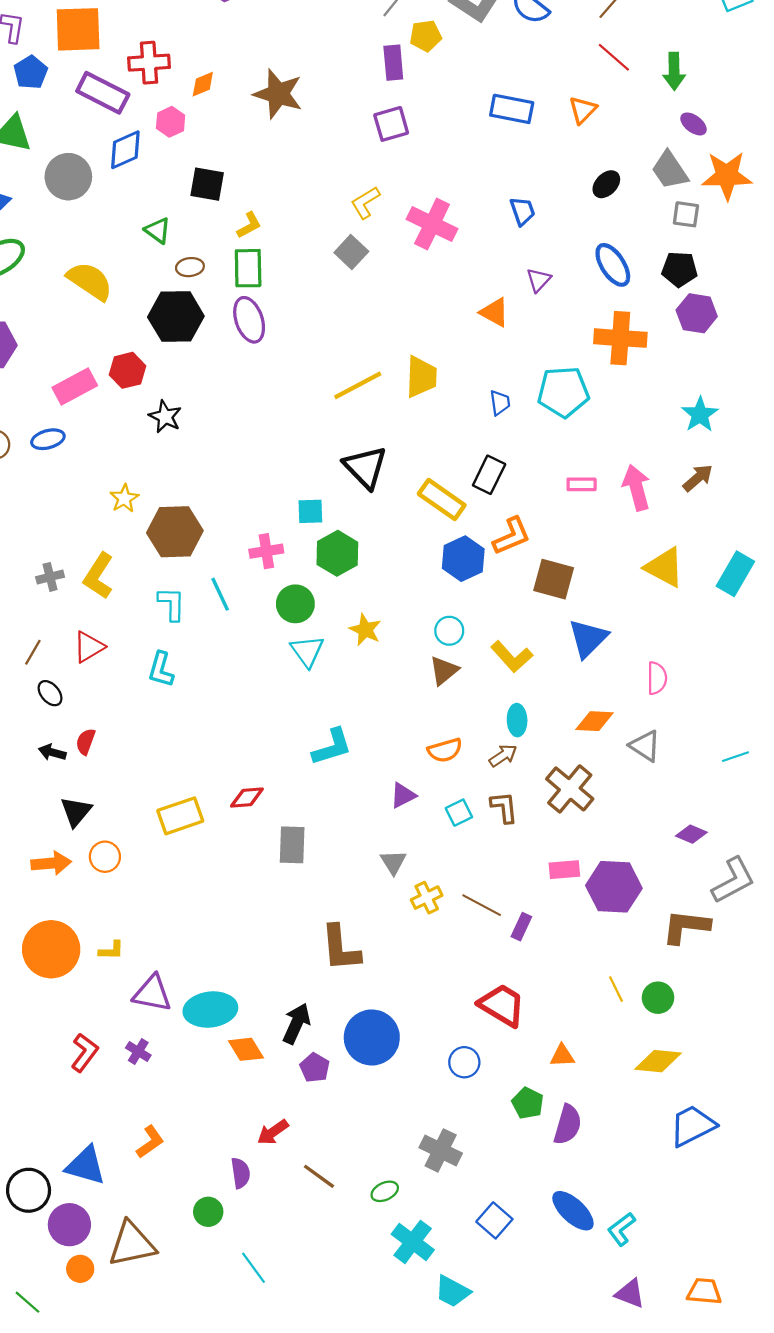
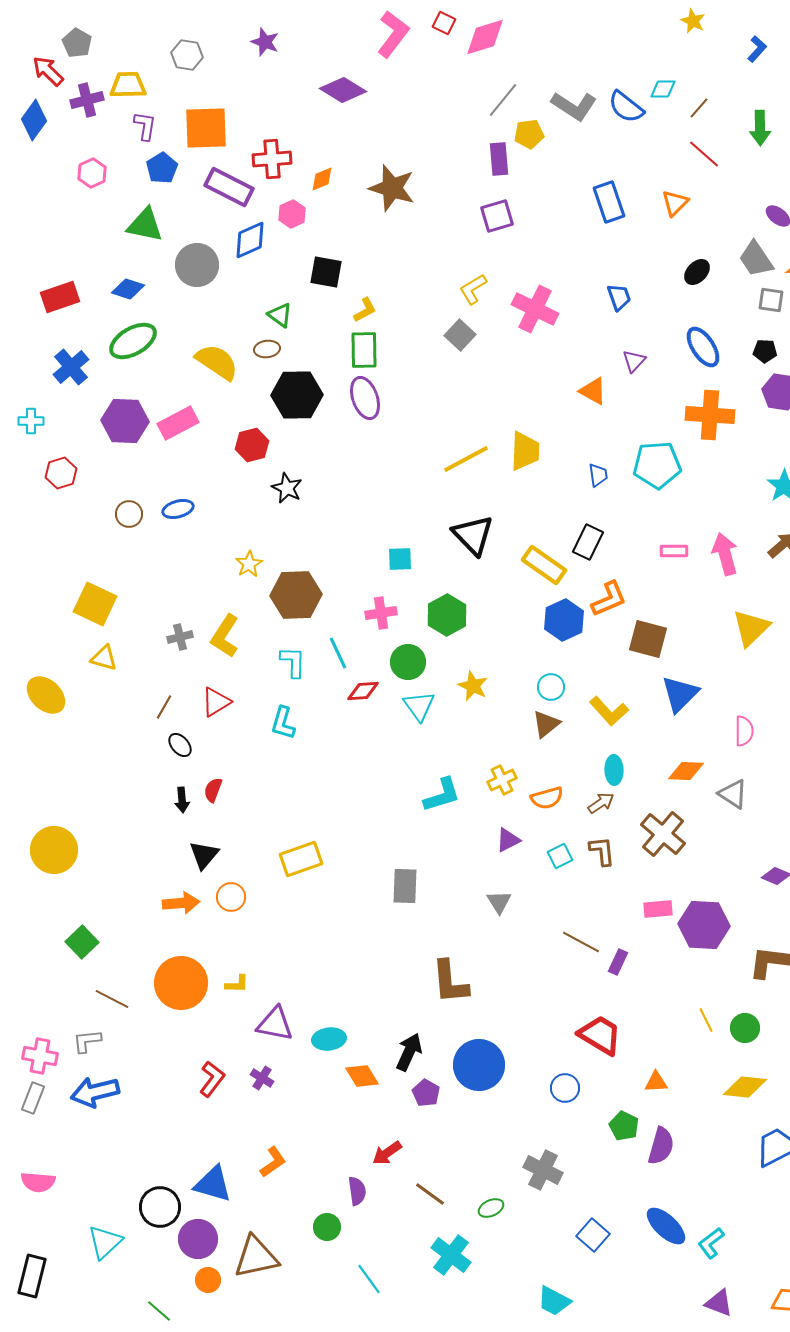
green arrow: (674, 71) -> (760, 128), moved
blue rectangle: (512, 109) -> (609, 202), turned 60
brown ellipse: (190, 267) -> (267, 349), moved
black pentagon: (680, 269) -> (765, 351), size x0.7
pink rectangle: (75, 387) -> (178, 423), moved
cyan square: (310, 511) -> (400, 559), moved
yellow triangle: (664, 567) -> (751, 628), turned 48
black arrow: (52, 752) -> (182, 800), turned -110
red diamond: (247, 798) -> (363, 691), moved
yellow cross: (427, 898) -> (502, 780), moved
cyan ellipse: (210, 1010) -> (329, 1039), size x0.7
cyan cross: (413, 1242) -> (451, 1255), moved

